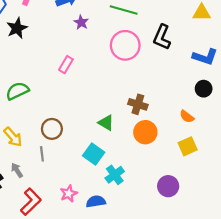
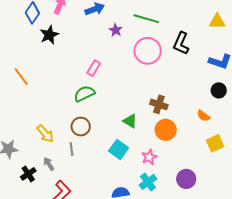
purple star: (81, 22) -> (116, 30), moved
green semicircle: (17, 91) -> (84, 94), moved
yellow square: (188, 146) -> (215, 143), moved
cyan cross: (115, 175) -> (148, 182), moved
pink star: (69, 194) -> (149, 157), moved

